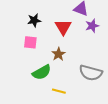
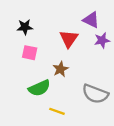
black star: (34, 20) -> (25, 27), moved

